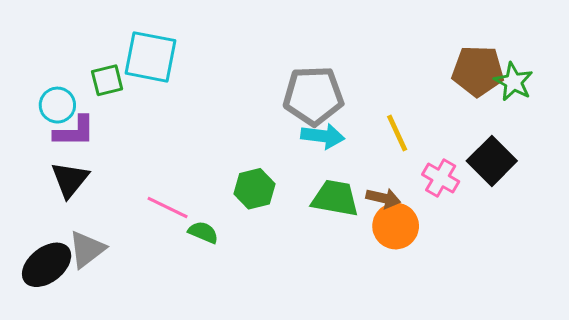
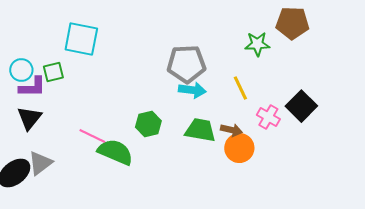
brown pentagon: (478, 71) -> (292, 23), moved
green square: (107, 80) -> (53, 72), moved
green star: (514, 82) -> (257, 44), moved, turned -30
green semicircle: (203, 232) -> (115, 152), size x1.8

